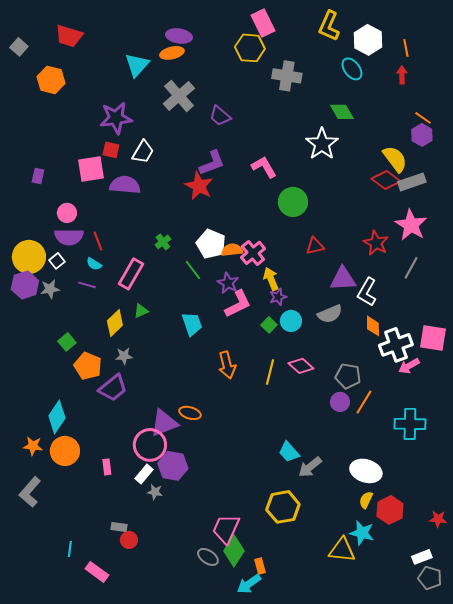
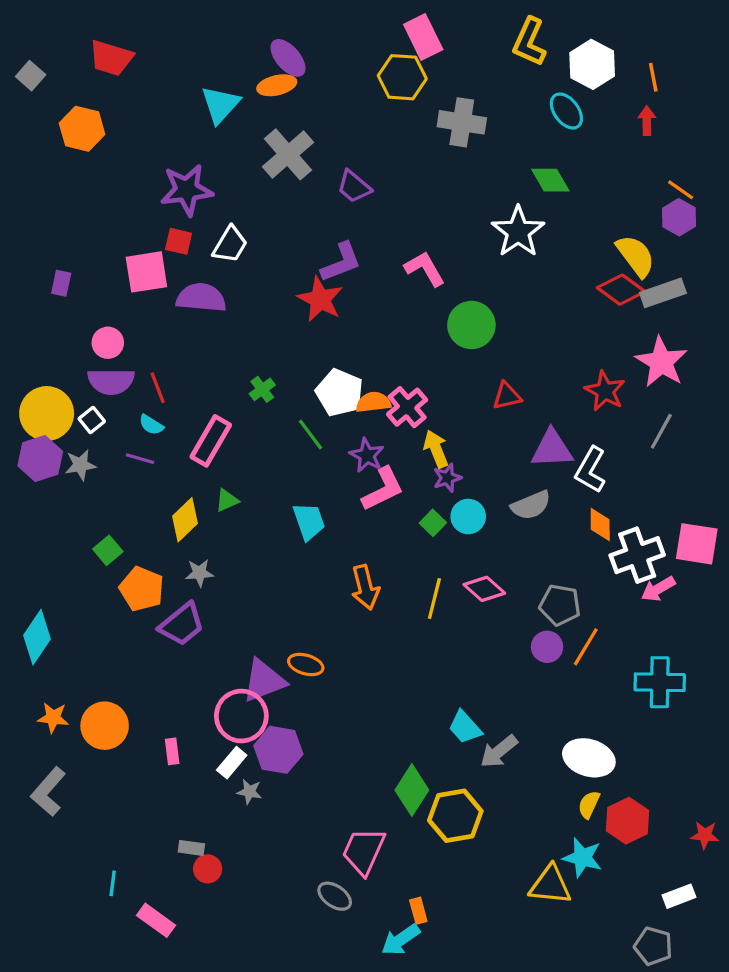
purple ellipse: (179, 36) -> (288, 58), turned 40
cyan diamond: (57, 417) -> (37, 637), moved
green diamond: (234, 551) -> (412, 790), moved
gray pentagon: (430, 578) -> (653, 946), moved

